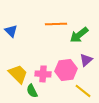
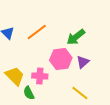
orange line: (56, 24) -> (37, 32), moved, turned -35
pink hexagon: (66, 70) -> (61, 59), moved

